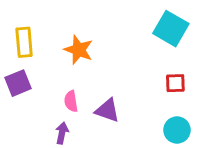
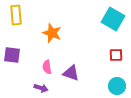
yellow rectangle: (24, 42) -> (16, 15), moved
purple square: (18, 83) -> (12, 55), turned 30
purple arrow: (62, 133) -> (41, 88), turned 96

